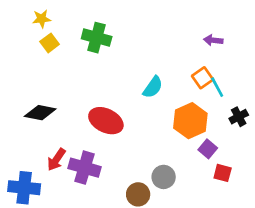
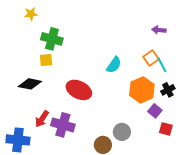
green cross: (97, 38) -> (52, 39), moved
yellow square: (50, 43) -> (46, 60), moved, turned 32
black cross: (239, 117) -> (168, 90), moved

